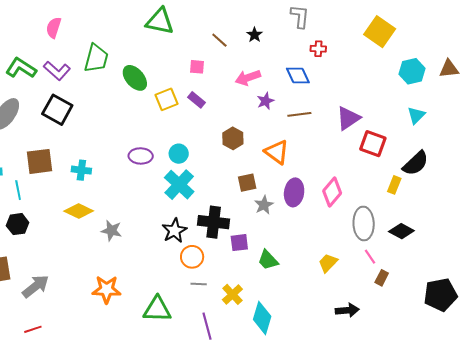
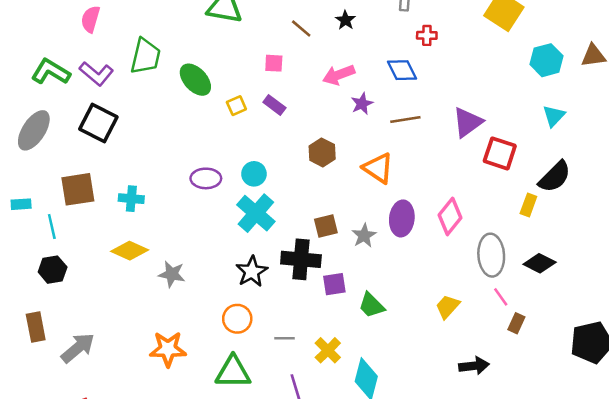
yellow square: (167, 99) -> (236, 106), size x0.7
brown square: (247, 183) -> (326, 226), moved
orange circle: (192, 257) -> (237, 319), moved

